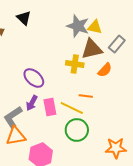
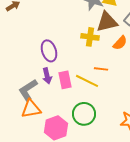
purple ellipse: (34, 78) -> (49, 51), turned 30
purple arrow: (32, 103) -> (47, 76), turned -42
green circle: (77, 130) -> (84, 114), moved

